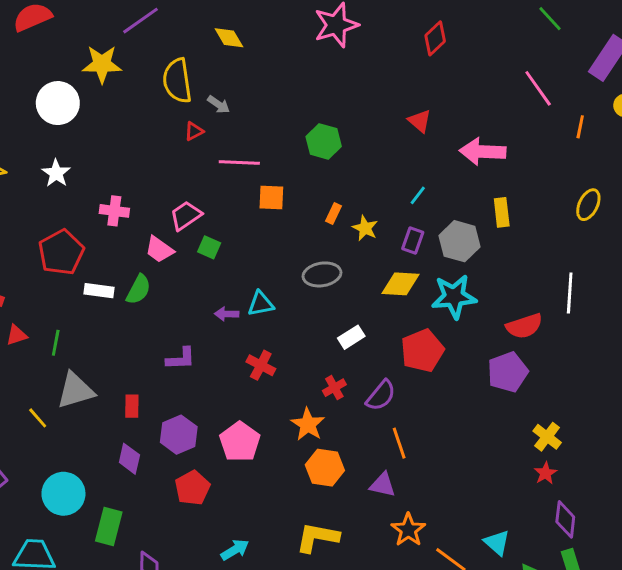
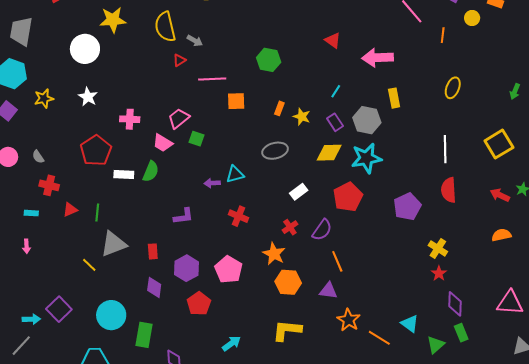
purple rectangle: (413, 241) -> (335, 122), turned -48
red semicircle: (524, 326) -> (449, 190), moved, turned 110

